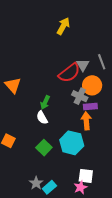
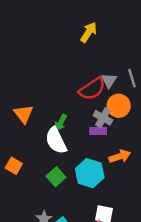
orange triangle: (13, 85) -> (24, 114), moved
purple rectangle: (90, 107) -> (98, 131), moved
white semicircle: (42, 118) -> (56, 141), size x1.6
orange arrow: (86, 121) -> (120, 156), moved, turned 72

